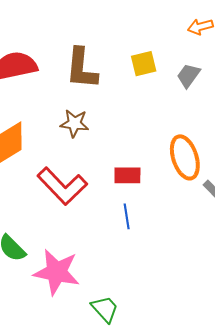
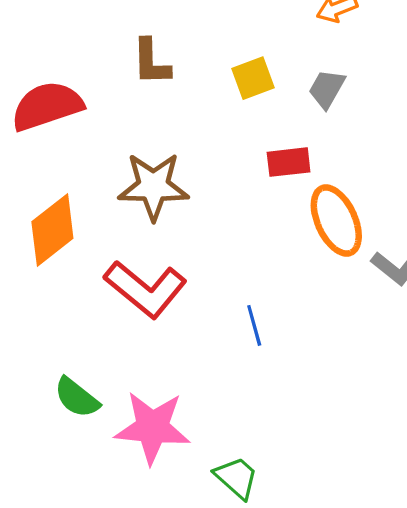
brown L-shape: (82, 68) -> (151, 62), moved, size x0.7
brown star: (74, 123) -> (153, 186), size x1.5
red rectangle: (127, 175) -> (289, 162), moved

